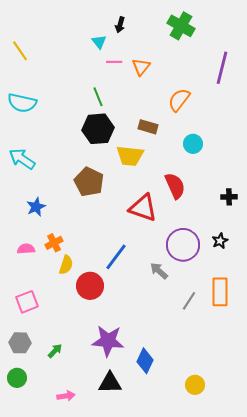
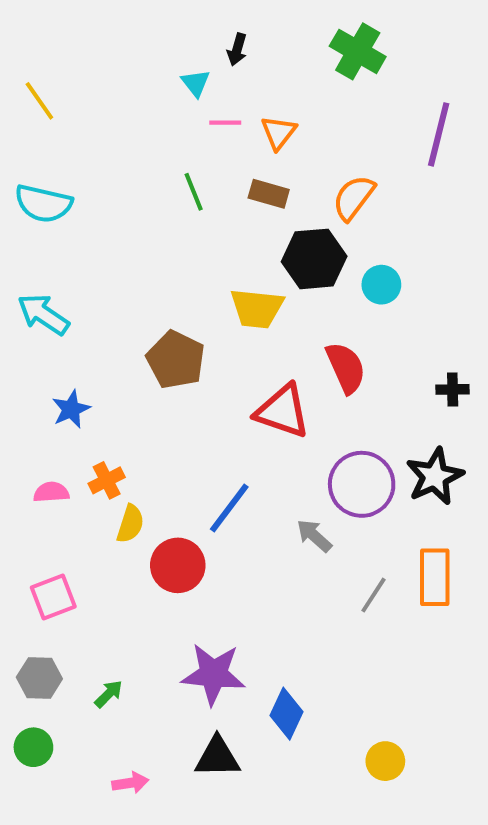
brown rectangle: (148, 127) -> (269, 194), moved
black hexagon: (98, 129) -> (314, 259), moved
black star: (220, 241) -> (435, 476), size x1.8

